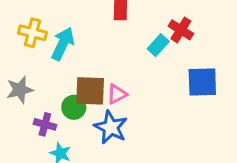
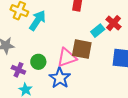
brown square: (90, 91) -> (82, 49), moved
pink triangle: (117, 94) -> (67, 58), size x1.5

